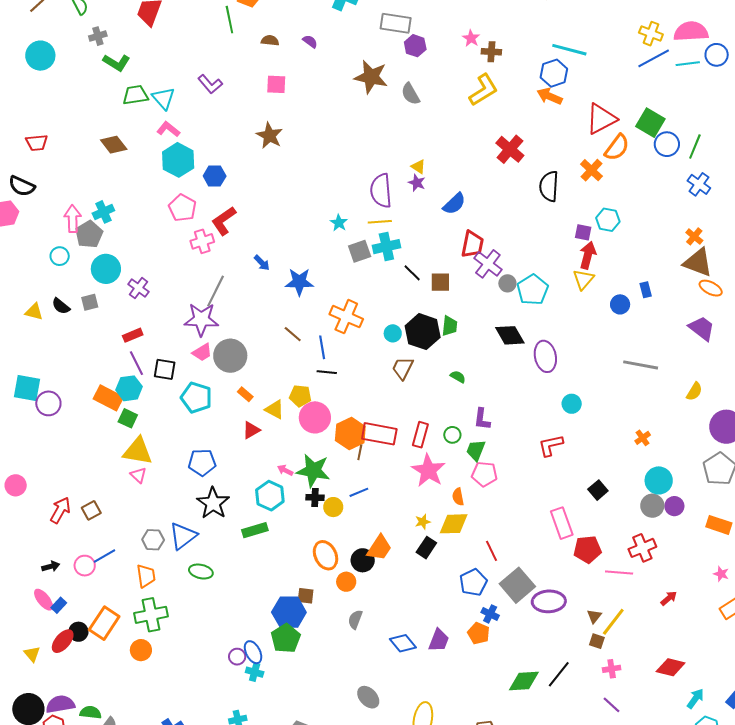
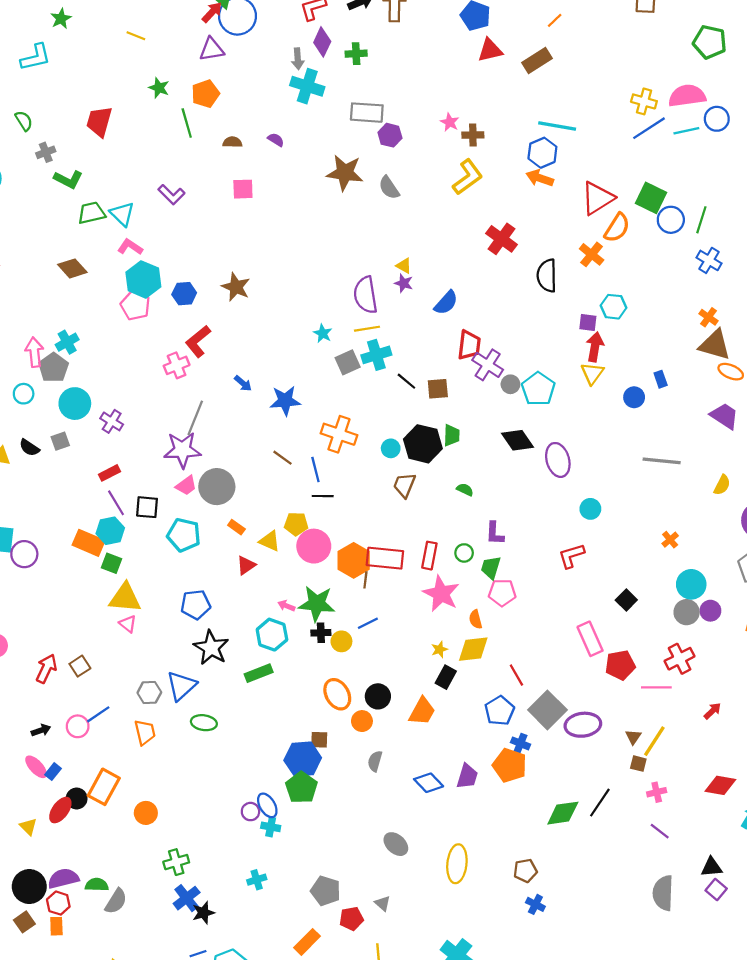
brown star: (270, 136) -> (236, 287), moved
pink pentagon: (182, 208) -> (135, 305), moved
orange trapezoid: (379, 548) -> (422, 711), moved
green cross: (151, 615) -> (176, 862), moved, size x0.7
orange pentagon: (479, 633) -> (510, 765), size x1.4

